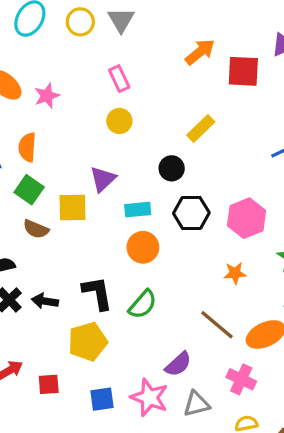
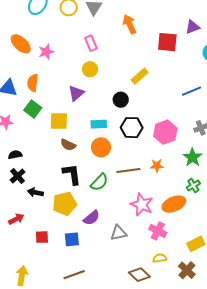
orange arrow: (200, 52) -> (130, 24), moved, turned -78
purple triangle: (103, 179) -> (76, 93), moved
brown semicircle: (36, 229) -> (68, 145), moved
black arrow: (45, 301) -> (35, 192), moved
brown line: (217, 325) -> (128, 170), moved, turned -50
purple semicircle: (178, 364) -> (92, 218), moved
red square: (49, 384) -> (42, 237), moved
pink star: (149, 397) -> (142, 205), moved
gray triangle: (196, 404) -> (118, 233), moved

